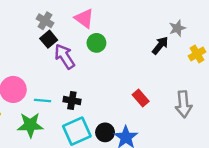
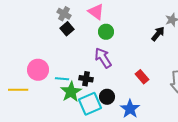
purple arrow: (65, 56) -> (103, 58), moved
green star: (30, 125) -> (71, 92), moved, turned -30
black circle: (105, 132) -> (107, 97), moved

